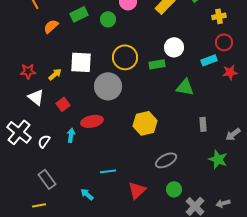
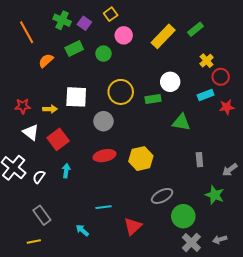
yellow cross: (219, 16) -> (207, 61), moved, turned -32
yellow arrow: (55, 74) -> (50, 109), turned 40
gray circle: (108, 86) -> (103, 121), size x0.7
red square: (63, 104) -> (58, 139), size x1.5
red ellipse: (92, 121) -> (104, 156), moved
green circle: (174, 189) -> (183, 216), moved, size x1.5

